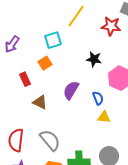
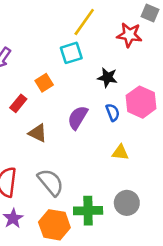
cyan square: (53, 40) -> (71, 53), moved
red rectangle: (25, 79) -> (18, 103), turned 64
blue semicircle: (98, 98) -> (113, 112), moved

